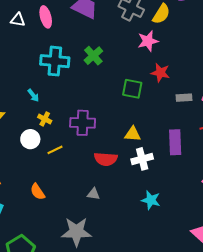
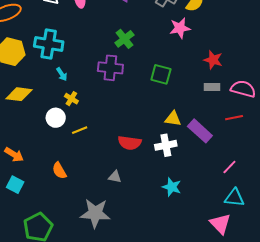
cyan cross: (55, 61) -> (49, 44), moved
red star: (160, 73) -> (213, 60), moved
purple cross: (83, 123) -> (110, 68), moved
yellow triangle: (133, 134) -> (173, 119), moved
purple rectangle: (175, 142) -> (200, 131), turned -50

